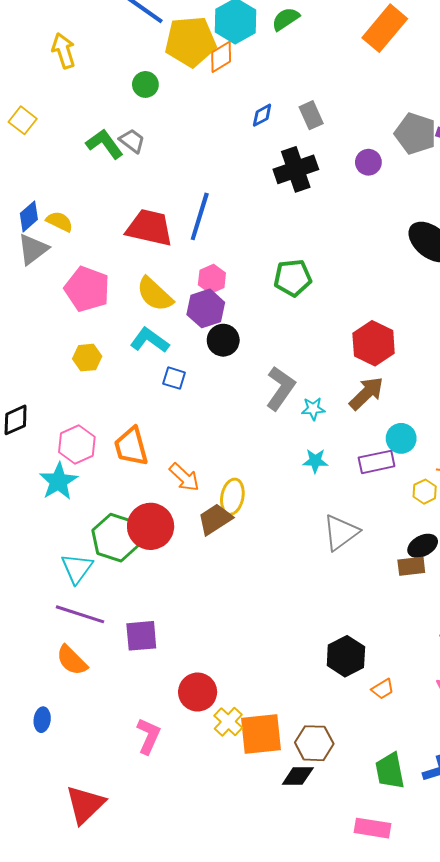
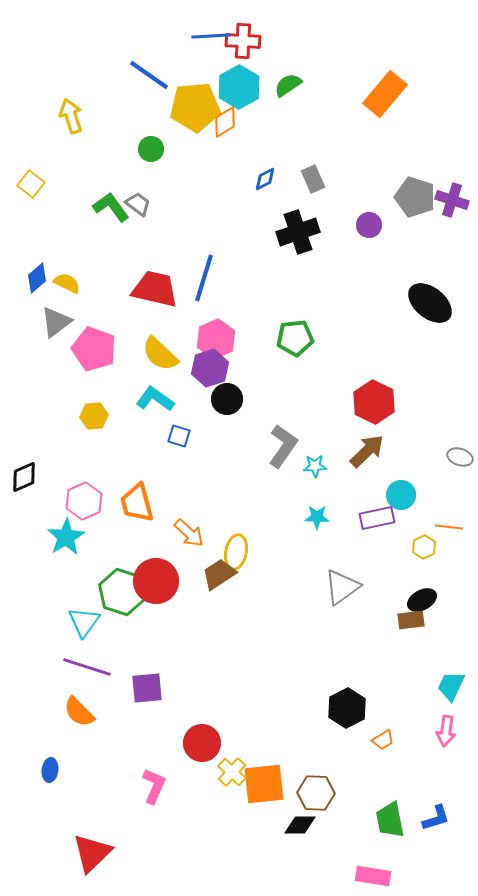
gray triangle: (33, 249) -> (56, 322), moved
pink hexagon: (212, 279) -> (216, 339), size x1.4

